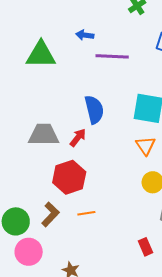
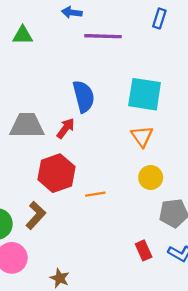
green triangle: (41, 55) -> (23, 35), size x0.6
orange line: (86, 213) -> (95, 194), moved

